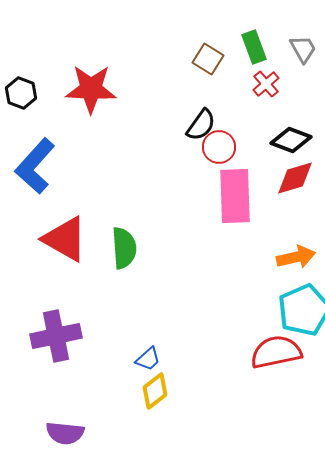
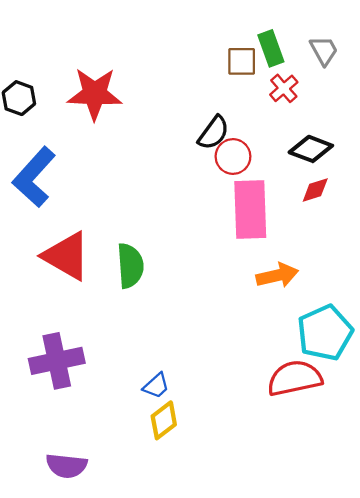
brown square: (208, 59) -> (242, 61), moved, turned -32
red diamond: (295, 178) -> (315, 190), size x0.7
orange arrow: (296, 257) -> (277, 275), moved

